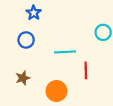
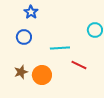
red line: (86, 70) -> (79, 65), turned -63
orange circle: (56, 91) -> (42, 75), moved

